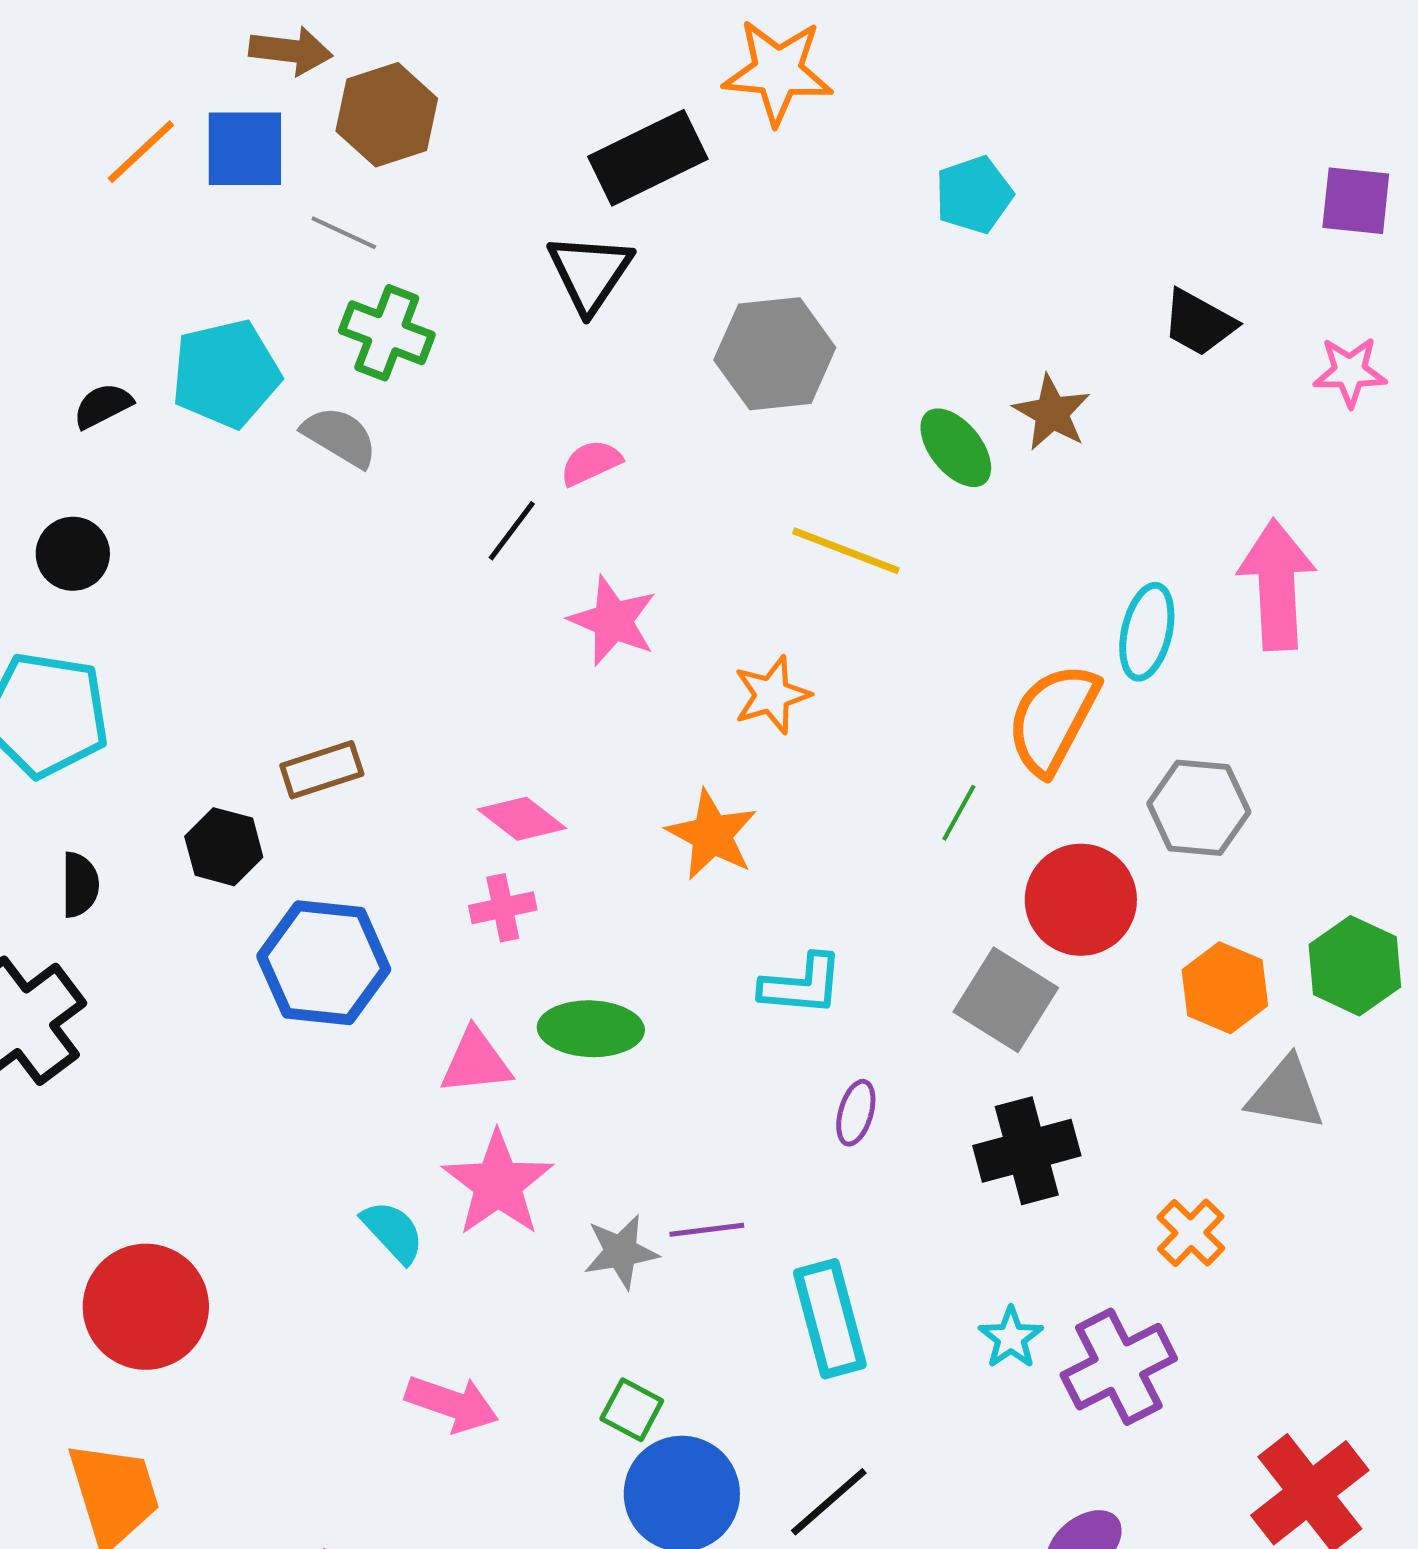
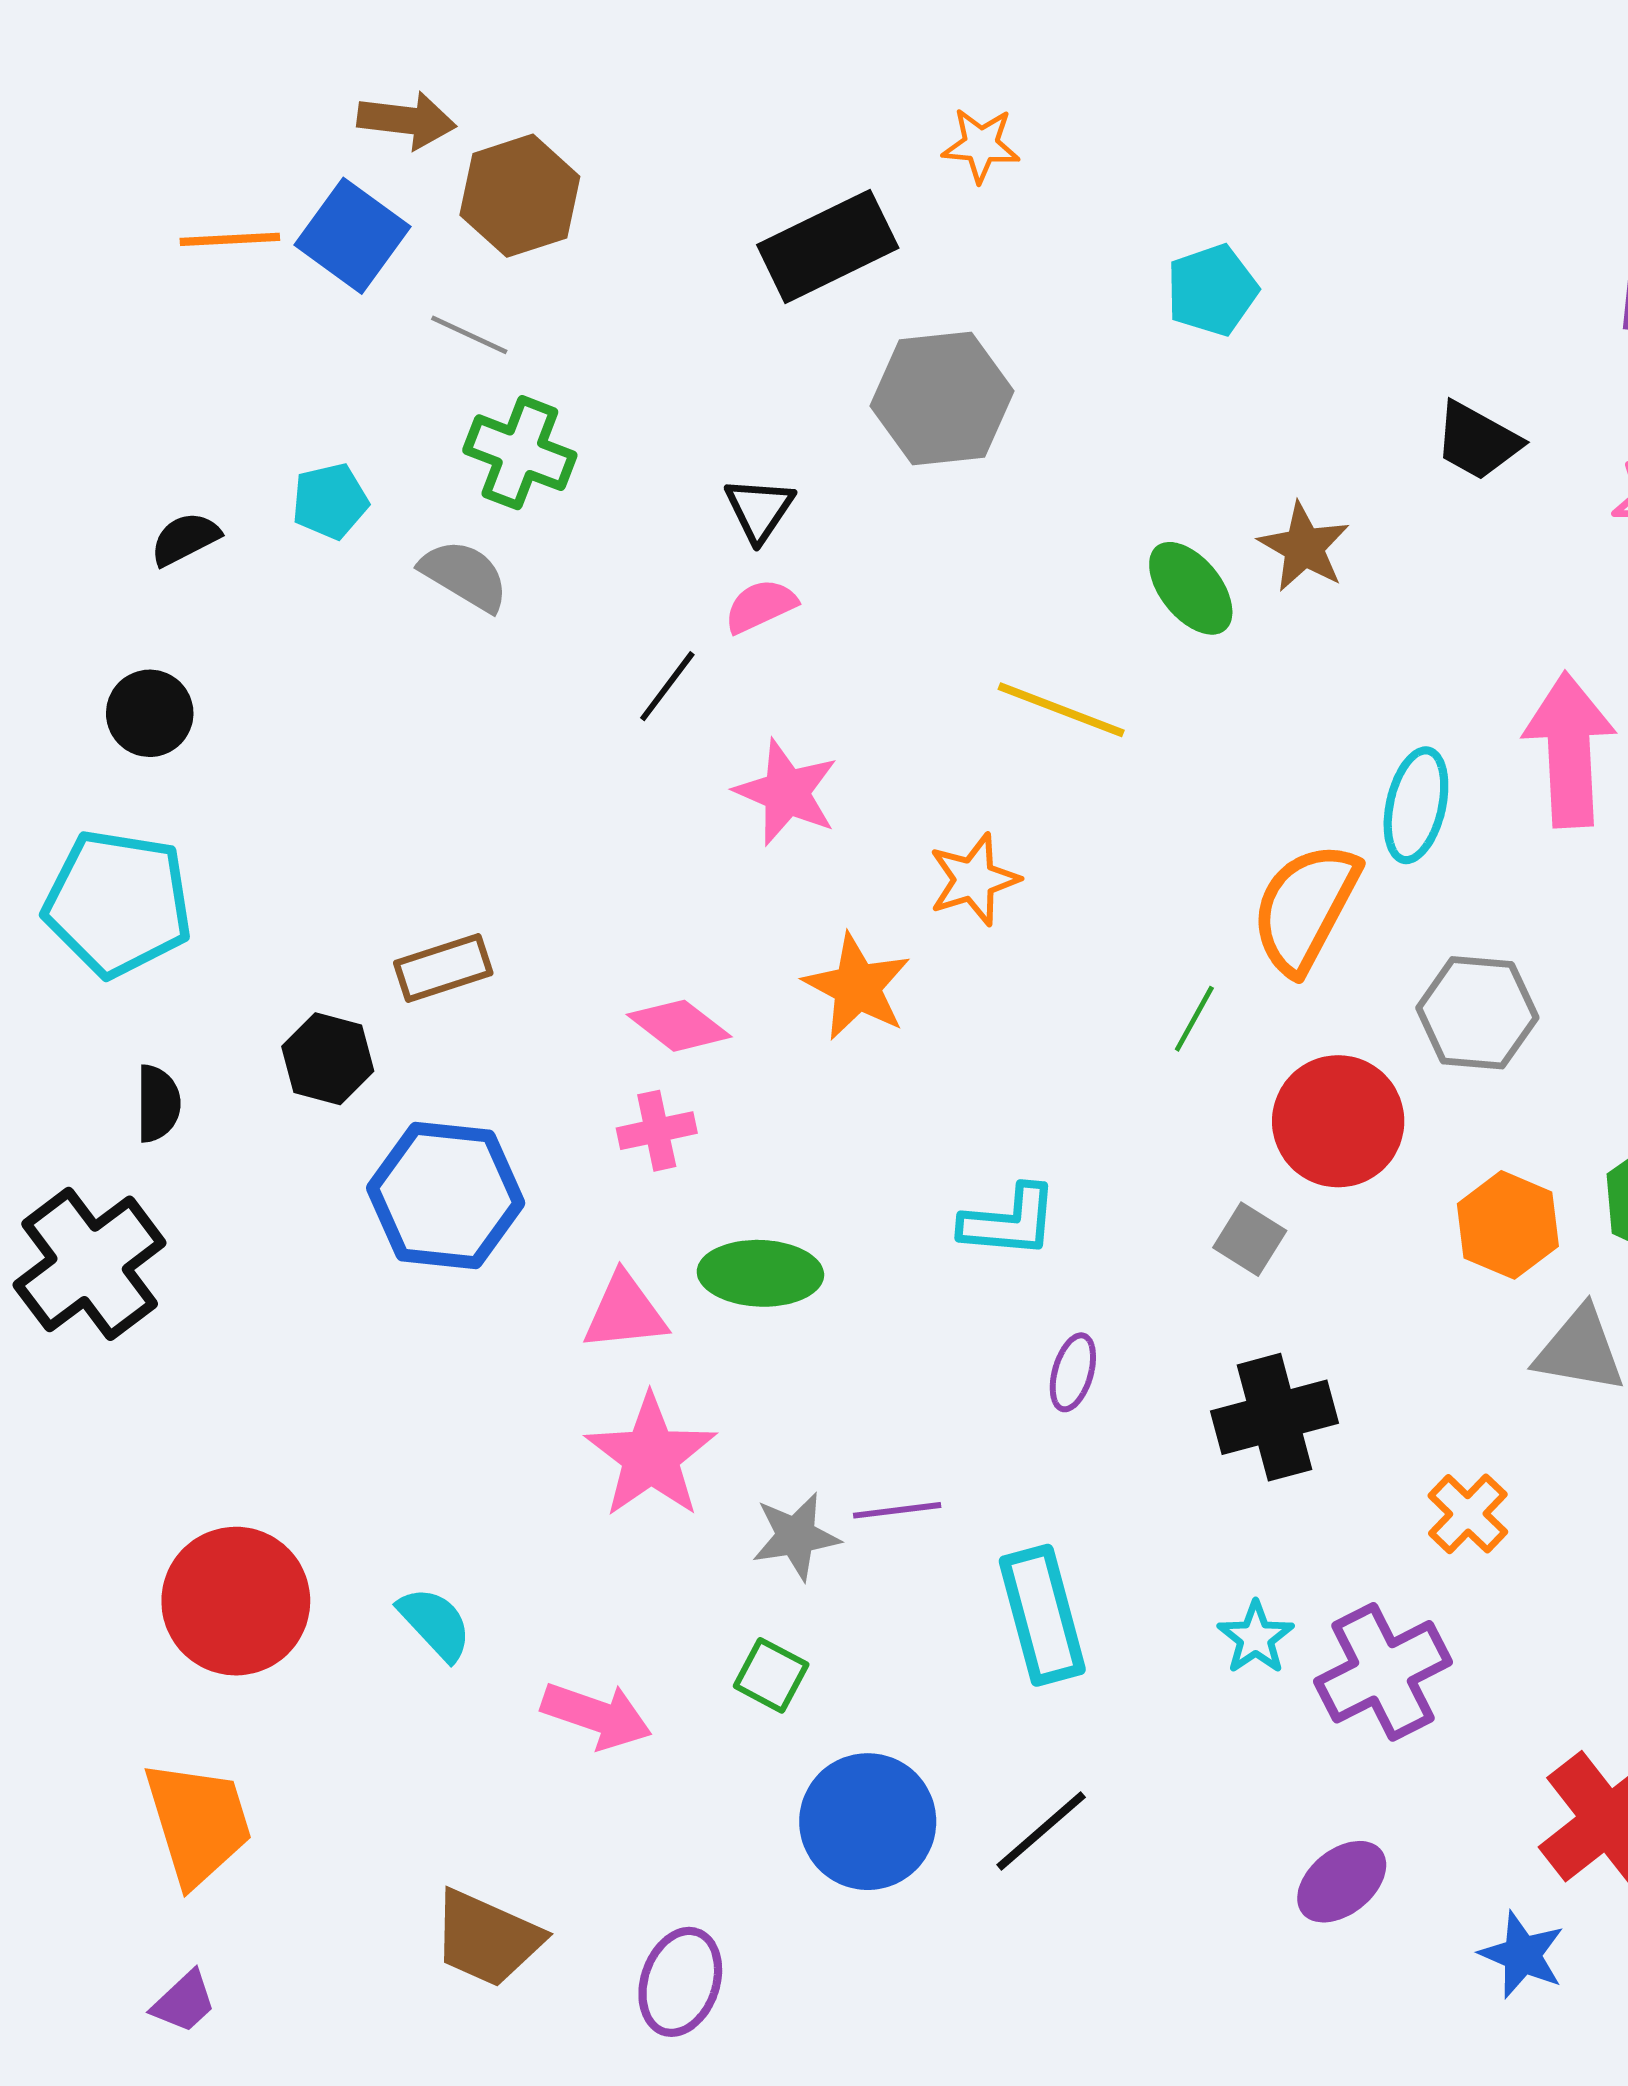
orange star: (778, 72) -> (981, 145), size x0.6
blue square: (245, 149) -> (353, 236), turned 36
orange line: (141, 152) -> (230, 239), turned 40
black triangle: (590, 273) -> (759, 509), moved, size x0.7
gray hexagon: (775, 354) -> (942, 398), moved
cyan pentagon: (226, 374) -> (330, 501), size x0.6
orange star: (712, 835) -> (857, 987), moved
gray square: (1006, 1000) -> (1250, 1239), size x0.6
cyan semicircle: (393, 1232) -> (435, 1623), moved
green square: (632, 1410) -> (771, 1675), moved

